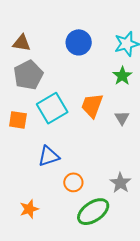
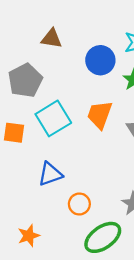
blue circle: (79, 42) -> (100, 60), moved
brown triangle: (22, 43) -> (52, 39), moved

